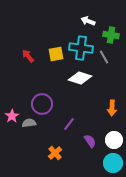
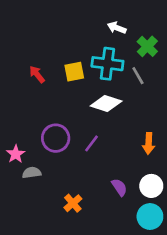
green cross: (111, 35) -> (147, 46), turned 35
gray semicircle: (29, 123) -> (32, 173), moved
purple line: (69, 124) -> (91, 143), moved

